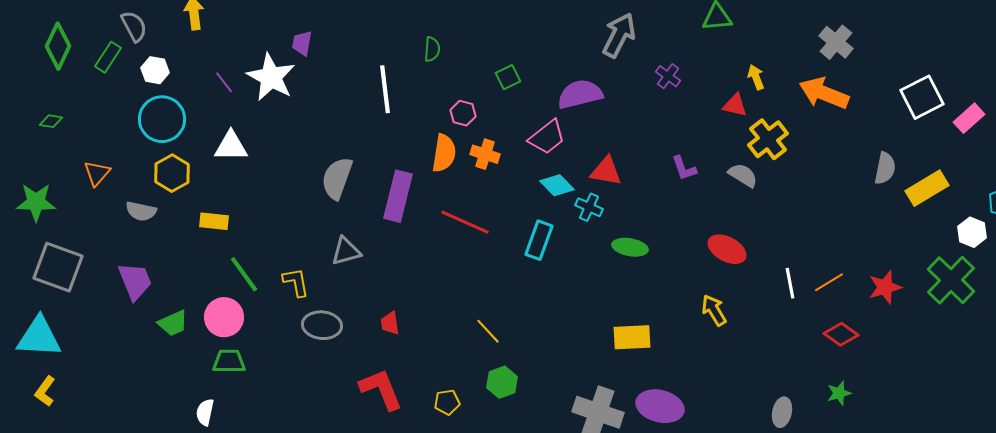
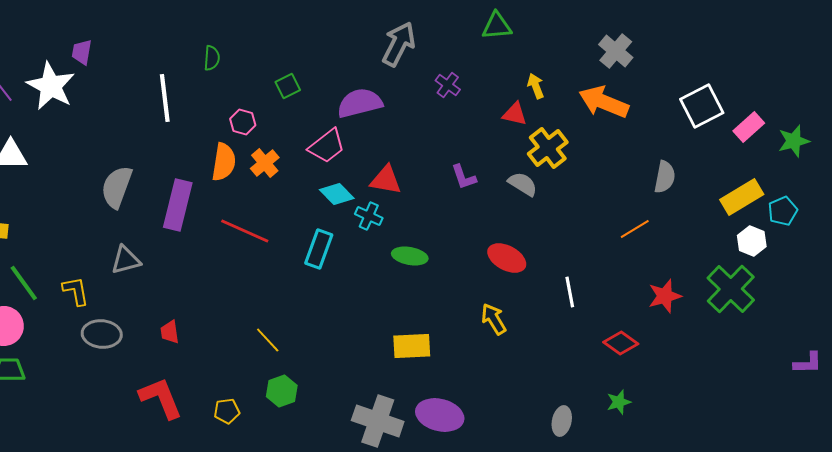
orange cross: (485, 154) -> (265, 163), turned 32
yellow rectangle: (927, 188) -> (742, 197), moved
orange line: (829, 282) -> (635, 229), moved

